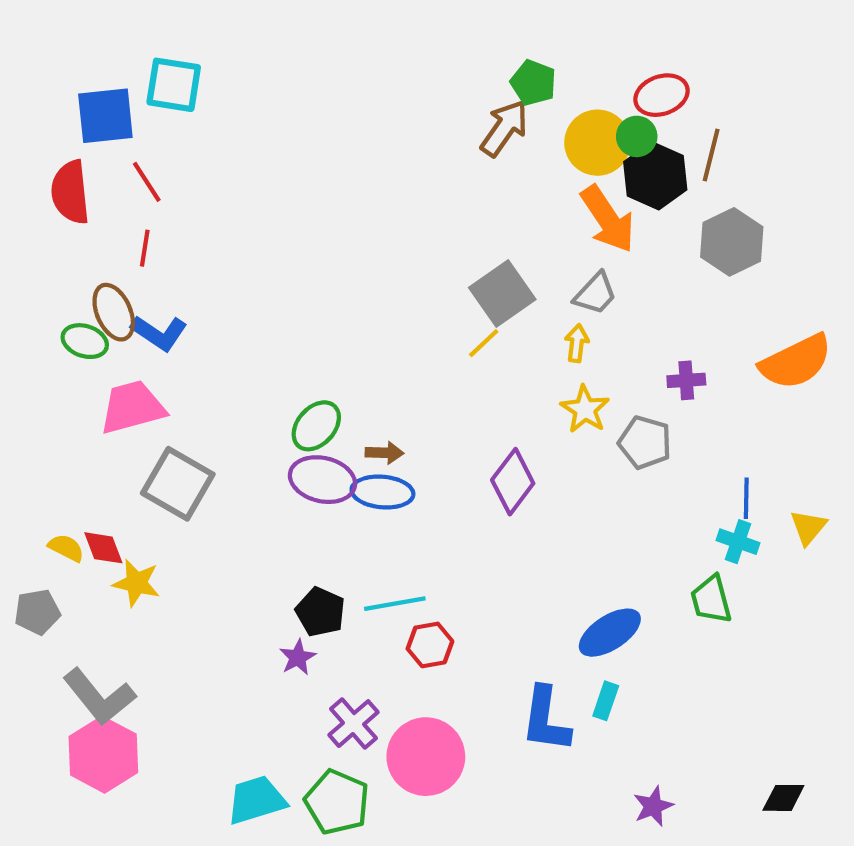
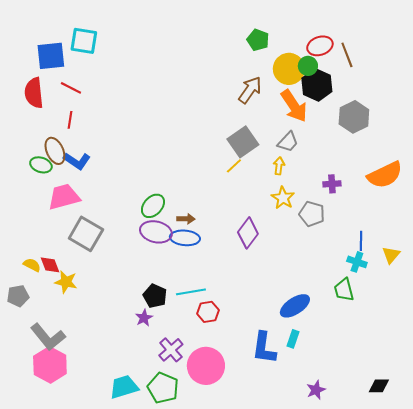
brown arrow: (504, 128) -> (250, 90), moved
brown line: (711, 155) -> (347, 55), moved, turned -35
red line: (147, 182) -> (71, 88), turned -30

